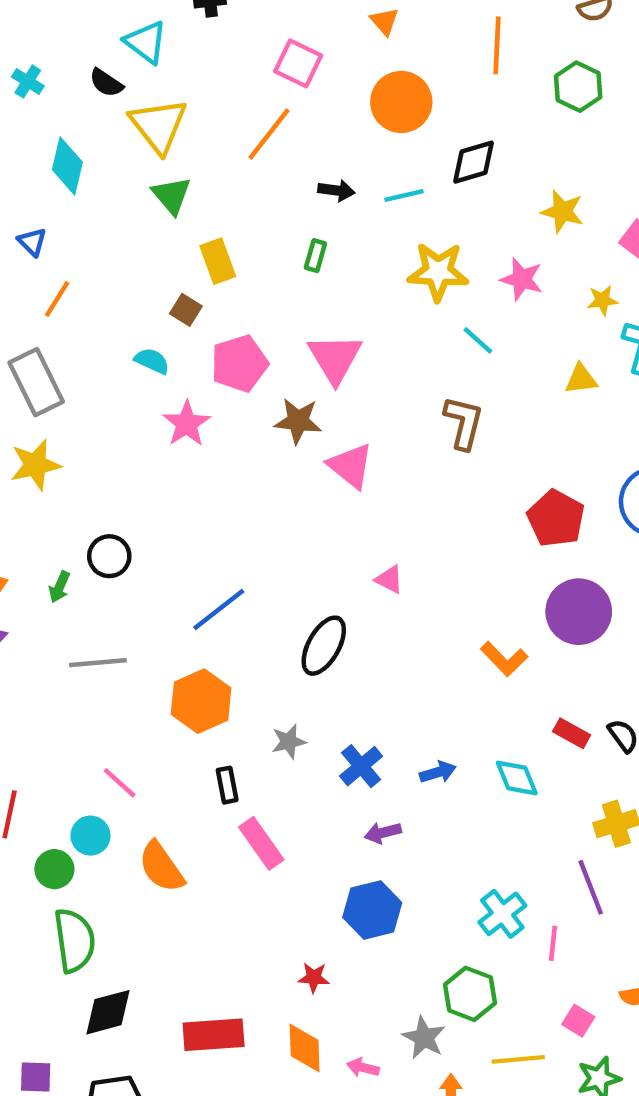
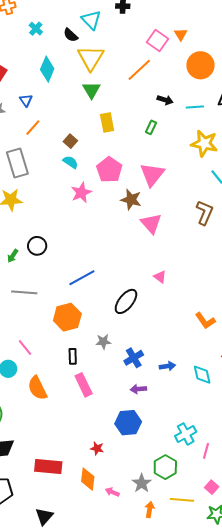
orange triangle: (385, 21) -> (181, 34), moved
brown square: (186, 310) -> (70, 141), moved
pink pentagon: (239, 363) -> (109, 170), turned -30

